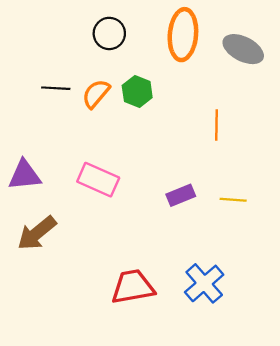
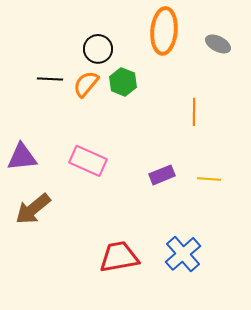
black circle: (109, 33) -> (98, 49), moved
gray ellipse: (243, 49) -> (218, 44), size x0.7

